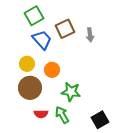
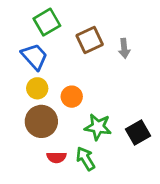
blue trapezoid: (42, 40) -> (34, 57), moved
black square: (100, 120) -> (138, 132), moved

